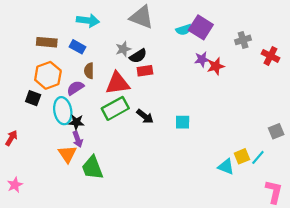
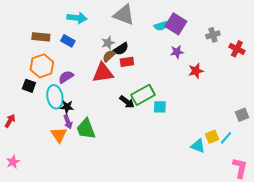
red star: (216, 66) -> (196, 71), moved
brown semicircle: (89, 71) -> (109, 56), moved, turned 48
green rectangle: (115, 108) -> (143, 95), moved
green trapezoid: (92, 168) -> (86, 129), moved

